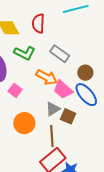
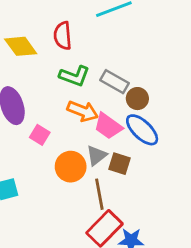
green L-shape: (25, 53) -> (74, 76), moved
gray rectangle: (60, 54) -> (115, 82), moved
orange circle: (24, 123) -> (71, 167), moved

